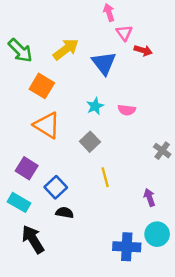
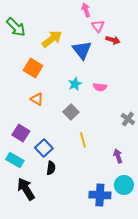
green arrow: (20, 50) -> (16, 27), moved
orange triangle: (47, 125) -> (37, 99), size x0.6
black semicircle: (65, 213) -> (51, 168), turned 88

